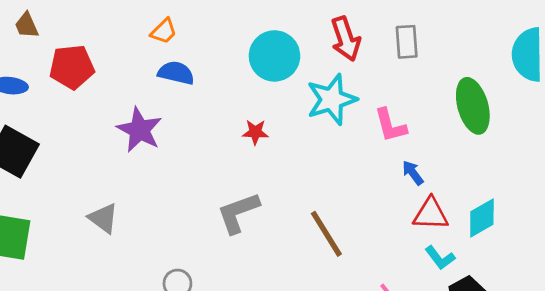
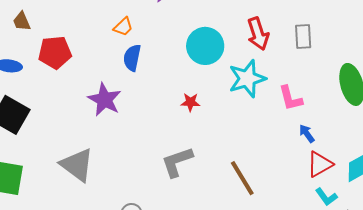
blue semicircle: (176, 73) -> (132, 58), turned -92
red triangle: (431, 214) -> (320, 164), turned -32
gray triangle: (103, 218) -> (77, 165), size x1.5

